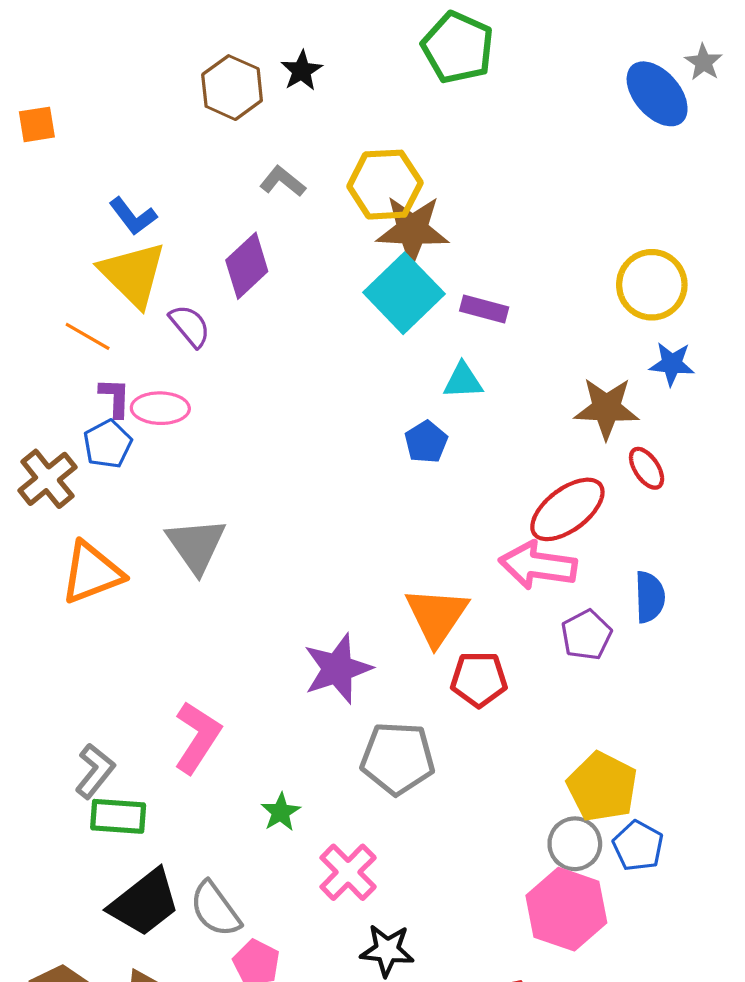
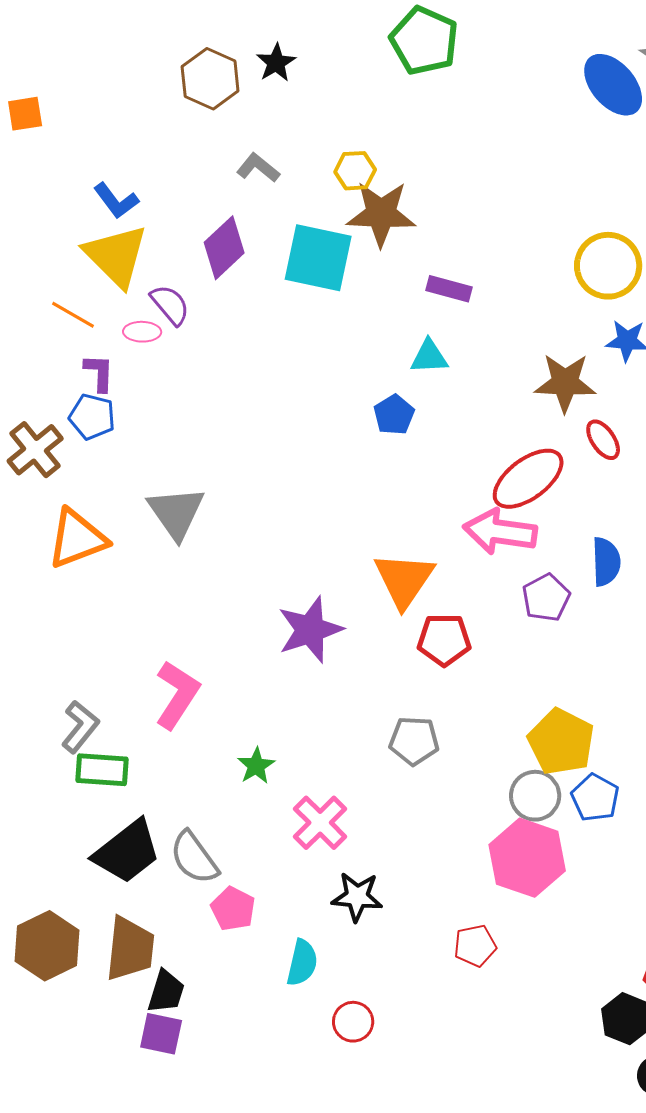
yellow hexagon: (385, 185) -> (355, 171), size x0.6
cyan square: (404, 293) -> (318, 258), moved, turned -34
pink ellipse: (160, 408) -> (142, 332), moved, size x0.7
blue pentagon: (108, 444) -> (92, 417), turned -30
gray pentagon: (398, 758) -> (414, 741), moved, size x0.7

